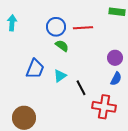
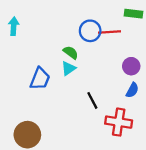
blue circle: (56, 27) -> (90, 31), moved
red line: (83, 28) -> (110, 32), moved
cyan triangle: (60, 76) -> (68, 68), moved

